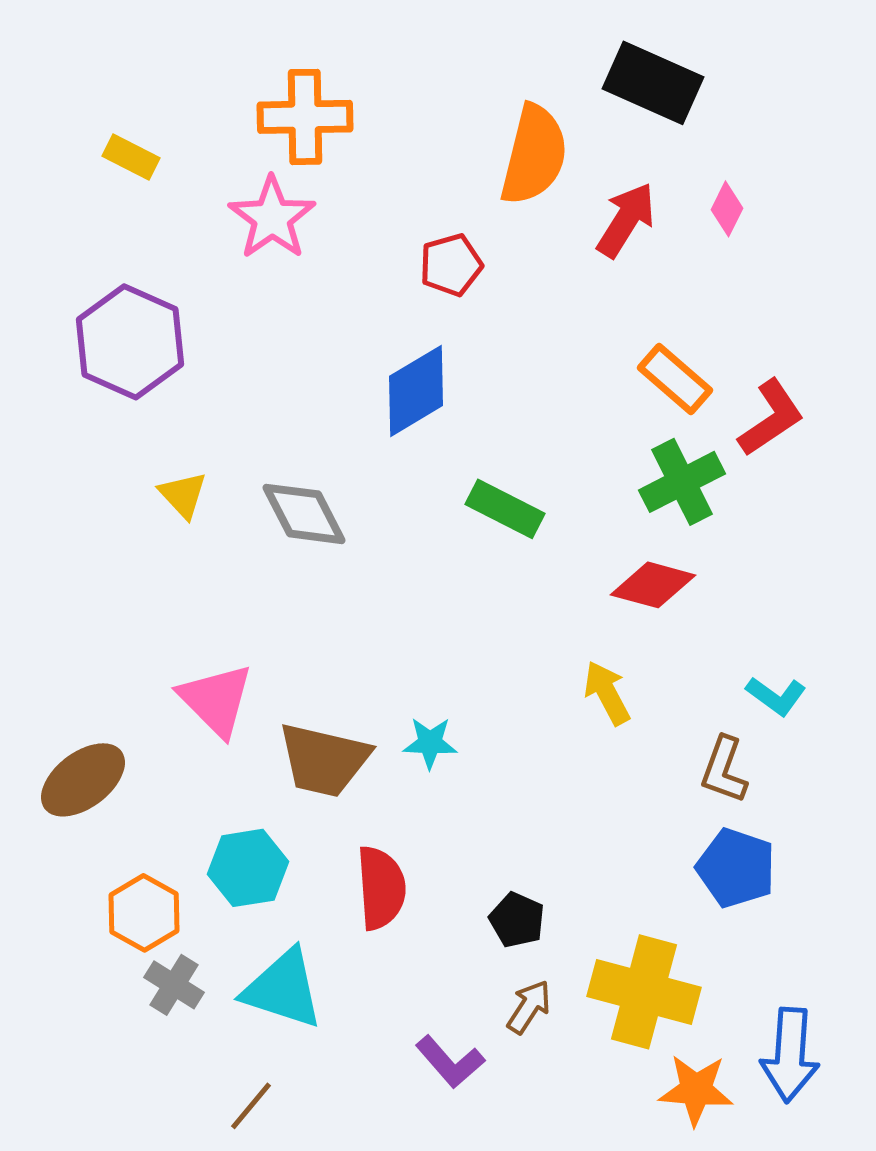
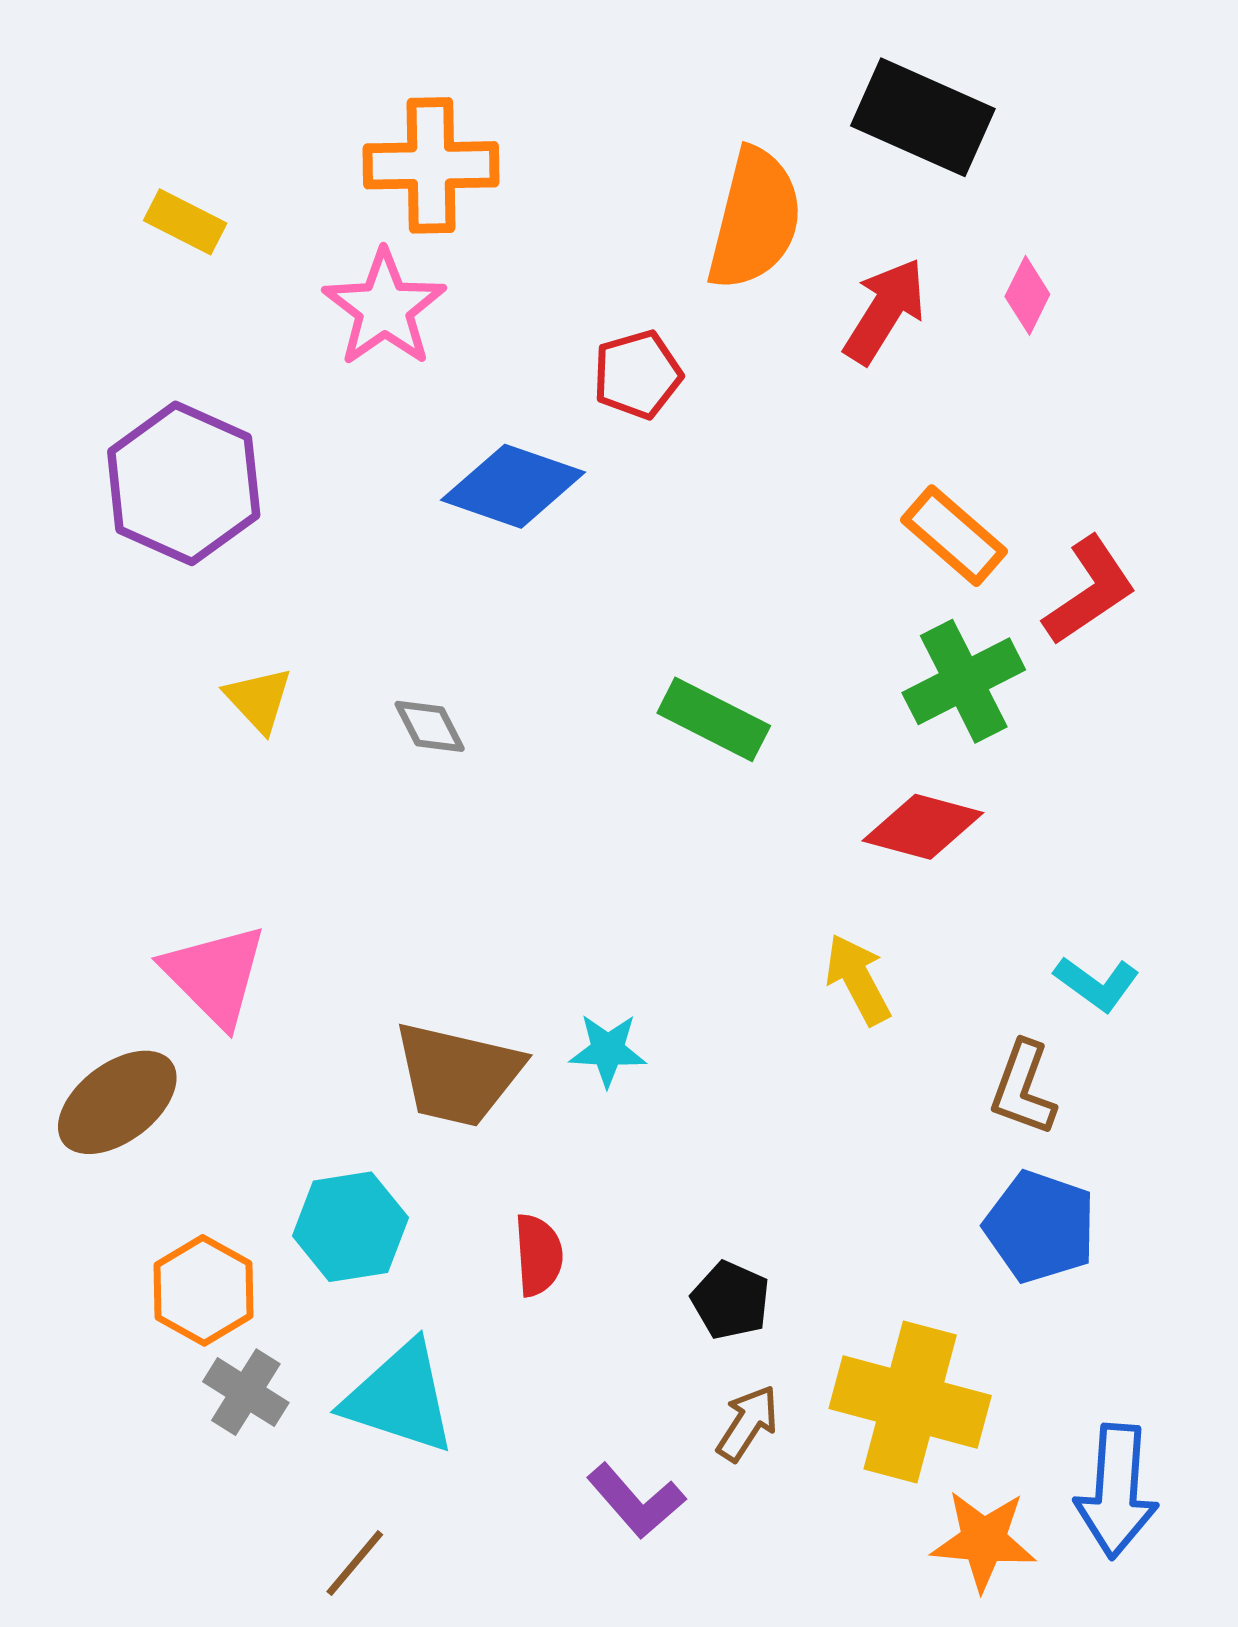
blue diamond: (416, 391) -> (513, 486), moved, turned 50
gray diamond: (304, 514) -> (430, 726), size x0.6
pink triangle: (216, 700) -> (215, 975), moved
red semicircle: (381, 888) -> (538, 1255), size x0.7

